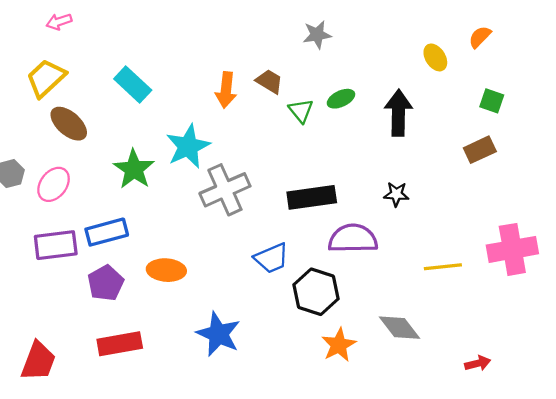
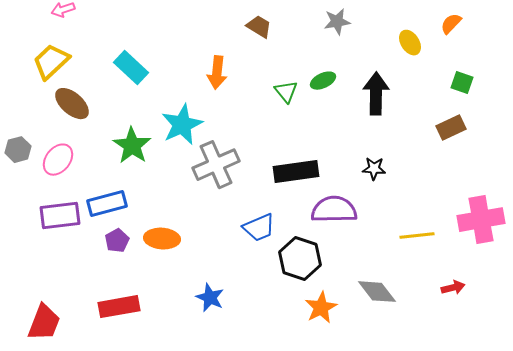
gray star: (317, 35) -> (337, 22), moved
brown trapezoid: (269, 81) -> (259, 27), moved
purple pentagon: (106, 283) -> (117, 241), moved, size x0.7
blue star: (218, 334) -> (210, 298), size x0.7
red arrow: (478, 363) -> (453, 288), moved

